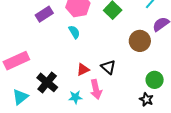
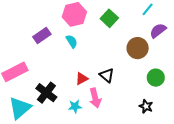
purple rectangle: (44, 14) -> (42, 36), moved
green circle: (155, 80) -> (156, 78), moved
cyan triangle: (20, 97) -> (20, 108), size x1.4

